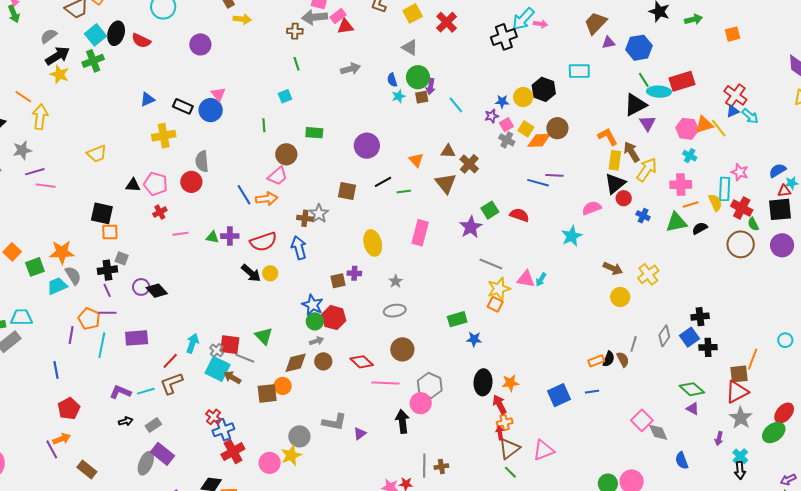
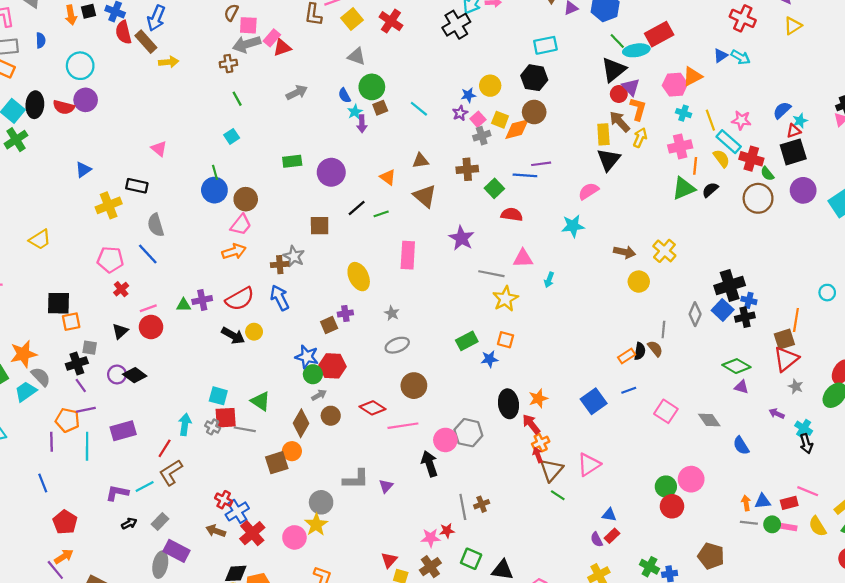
purple circle: (200, 44) -> (86, 100), moved
purple arrow: (431, 86) -> (362, 124), moved
black hexagon: (544, 89) -> (534, 78), moved
red cross: (735, 95) -> (743, 18), moved
black rectangle: (183, 106) -> (137, 186), moved
blue circle: (211, 110) -> (214, 190), moved
yellow line: (719, 128) -> (710, 120), moved, turned 30
green rectangle: (314, 133) -> (292, 161), moved
orange L-shape: (608, 137) -> (638, 109), moved, turned 55
gray cross: (507, 140) -> (482, 136), turned -35
brown cross: (469, 164) -> (467, 169), moved, turned -36
yellow arrow: (647, 170) -> (640, 138), size x0.7
red circle: (191, 182) -> (151, 327), moved
black triangle: (133, 185) -> (120, 331), moved, turned -35
cyan rectangle: (725, 189) -> (729, 142), turned -40
blue line: (244, 195) -> (148, 254), moved
red circle: (624, 198) -> (619, 94), moved
orange line: (691, 204) -> (695, 166), turned -56
green square: (490, 210) -> (494, 188), moved
blue cross: (643, 216) -> (749, 300), moved
cyan star: (572, 236) -> (573, 226), turned 30
pink triangle: (526, 279) -> (523, 258), moved
orange square: (495, 304) -> (505, 340), moved
black cross: (700, 317) -> (730, 285), size x1.5
brown diamond: (296, 363) -> (301, 423), turned -35
cyan square: (218, 369) -> (218, 396), moved, size x0.7
brown arrow: (232, 377) -> (216, 531), moved
gray hexagon: (430, 385) -> (468, 433), moved
gray star: (741, 418) -> (796, 386), size x0.6
pink square: (642, 420) -> (666, 411), moved
purple arrow: (719, 438) -> (777, 414), turned 112

